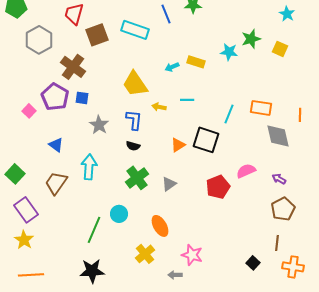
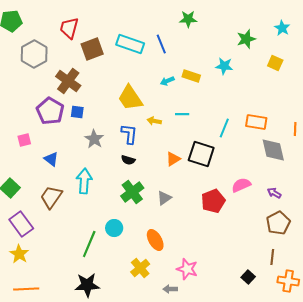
blue line: (166, 14) -> (161, 44), moved
green star: (251, 39) -> (246, 39), moved
pink square: (29, 111) -> (24, 140), moved, turned 32

